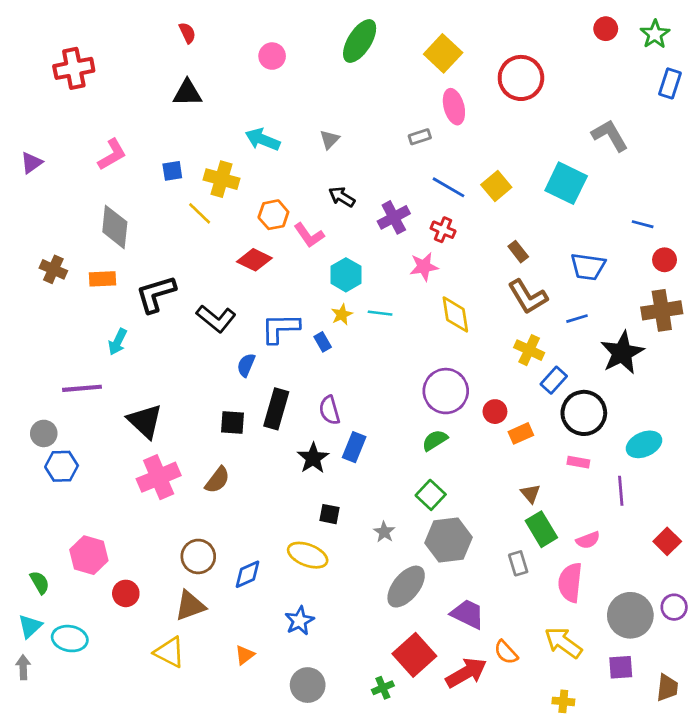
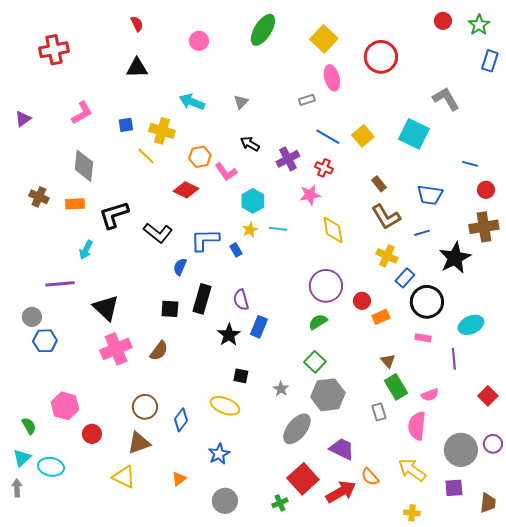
blue diamond: (247, 574) -> (181, 420), turned -30

